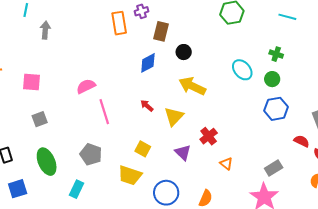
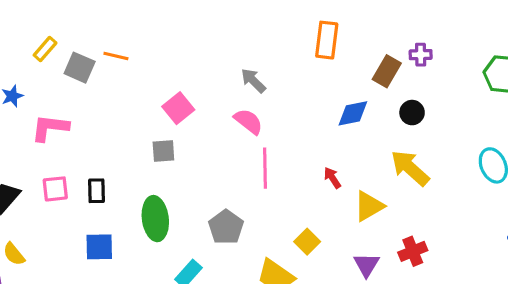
purple cross: (142, 11) -> (421, 55), moved
gray arrow: (45, 30) -> (253, 81), moved, turned -66
pink square: (31, 82) -> (178, 108), moved, turned 30
pink semicircle: (86, 86) -> (248, 121), turned 48

